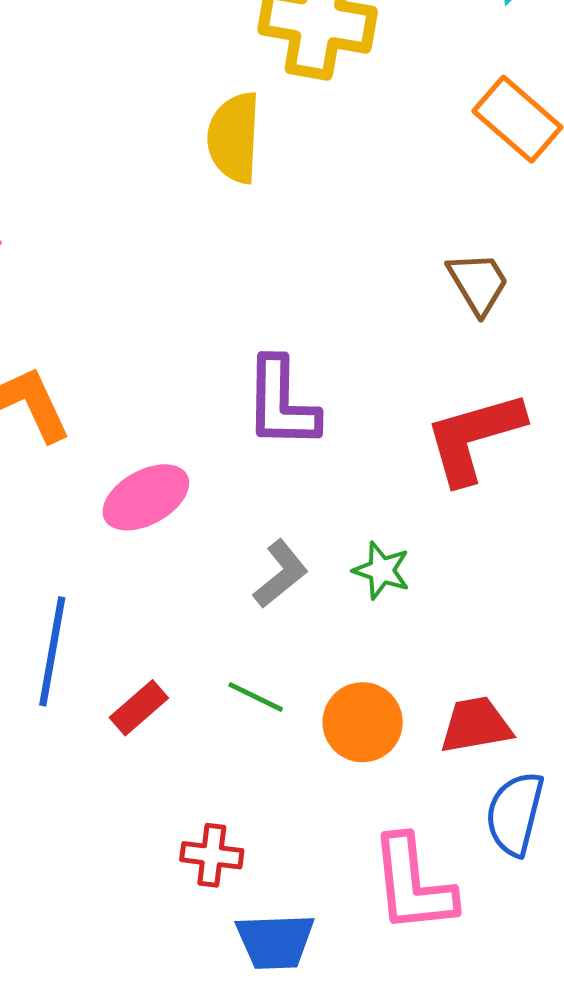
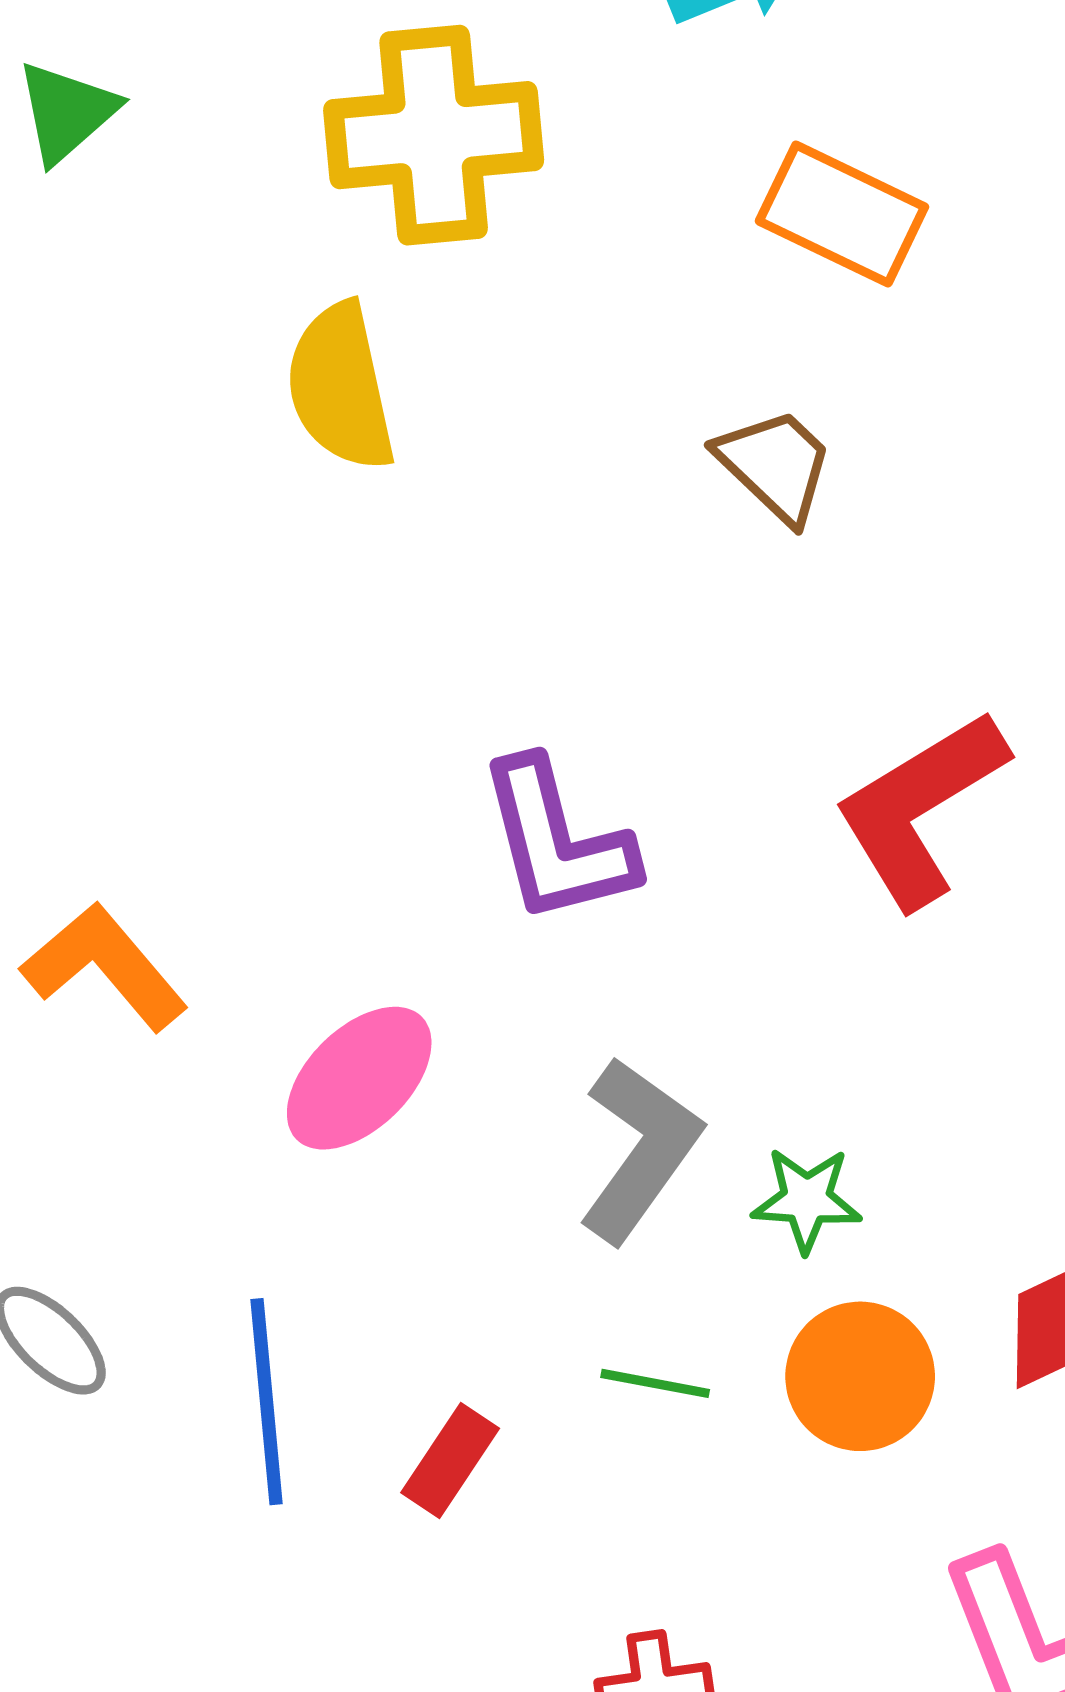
brown trapezoid: (478, 283) -> (775, 465), moved
green star: (382, 570) -> (807, 1200), moved
gray L-shape: (281, 574) -> (639, 1150), size x1.4

